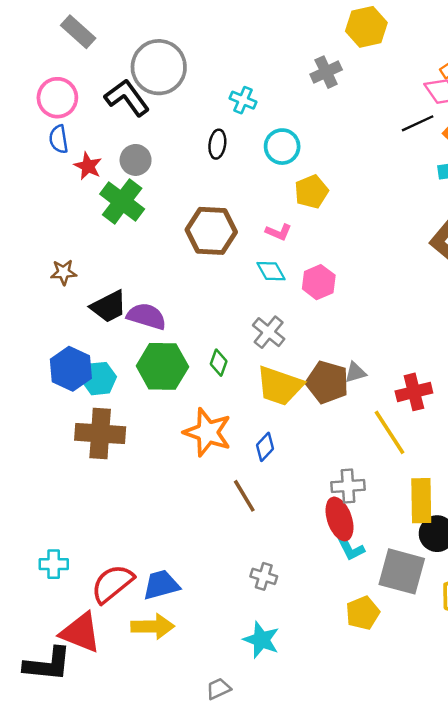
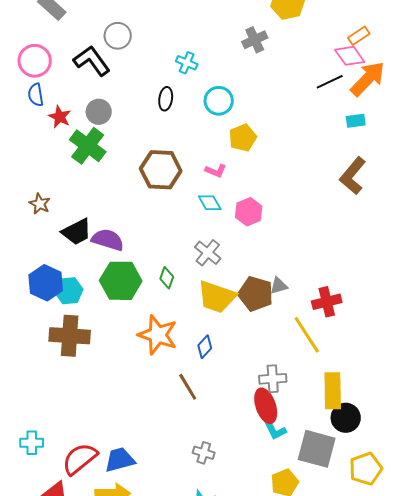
gray circle: (159, 67) -> (118, 36), size x0.6
brown star: (63, 272) -> (40, 204), turned 30

